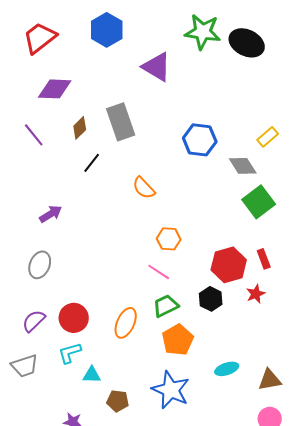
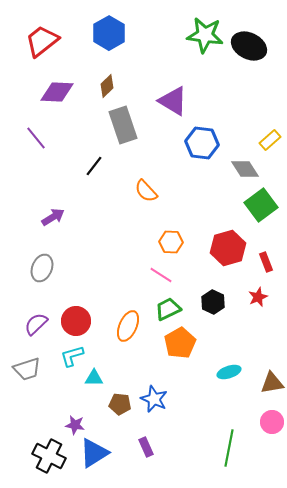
purple triangle: (157, 67) -> (173, 101), moved
brown diamond: (80, 128) -> (107, 86), moved
red hexagon: (229, 265) -> (228, 248), moved
blue star: (171, 390) -> (154, 399), moved, size x0.7

